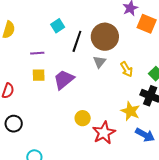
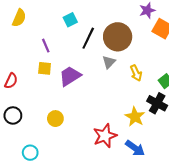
purple line: (37, 53) -> (46, 46), turned 64
yellow circle: (83, 118) -> (55, 119), moved
blue arrow: (145, 135) -> (135, 148), moved

